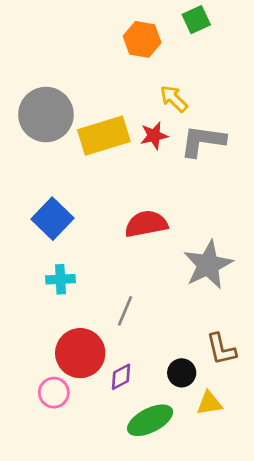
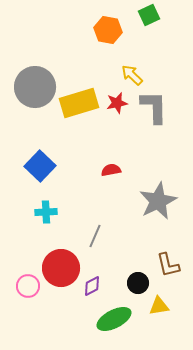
gray L-shape: (203, 141) -> (154, 107), turned 81
red semicircle: (146, 224) -> (111, 170), size x0.6
pink circle: (54, 393) -> (28, 286), moved

